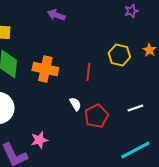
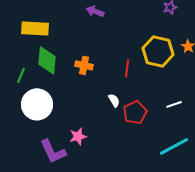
yellow hexagon: (119, 55) -> (158, 51), size x1.4
orange cross: (45, 69) -> (84, 65), size x0.7

